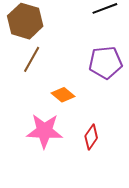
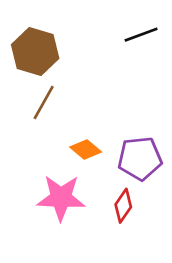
purple pentagon: (105, 63) -> (140, 158), moved

